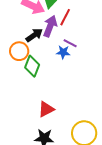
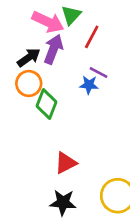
purple arrow: (50, 26) -> (53, 49), moved
black arrow: (34, 35) -> (29, 57), moved

